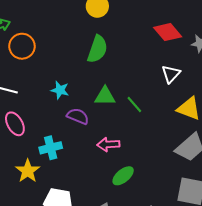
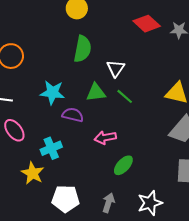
white triangle: (171, 74) -> (116, 68), moved
cyan star: (60, 90) -> (52, 93), size x1.4

